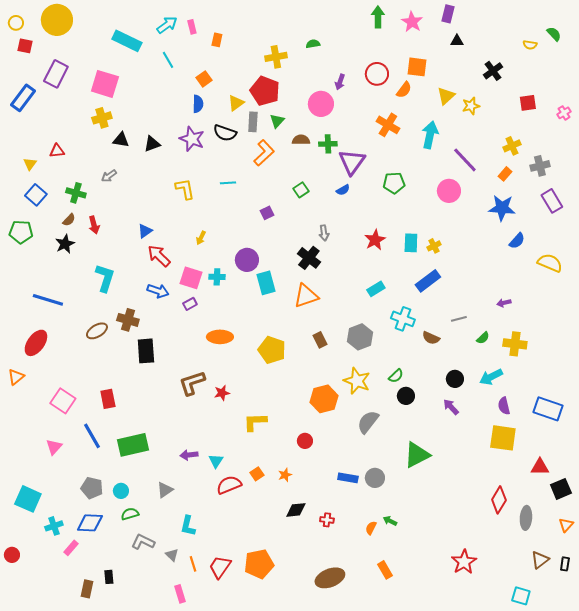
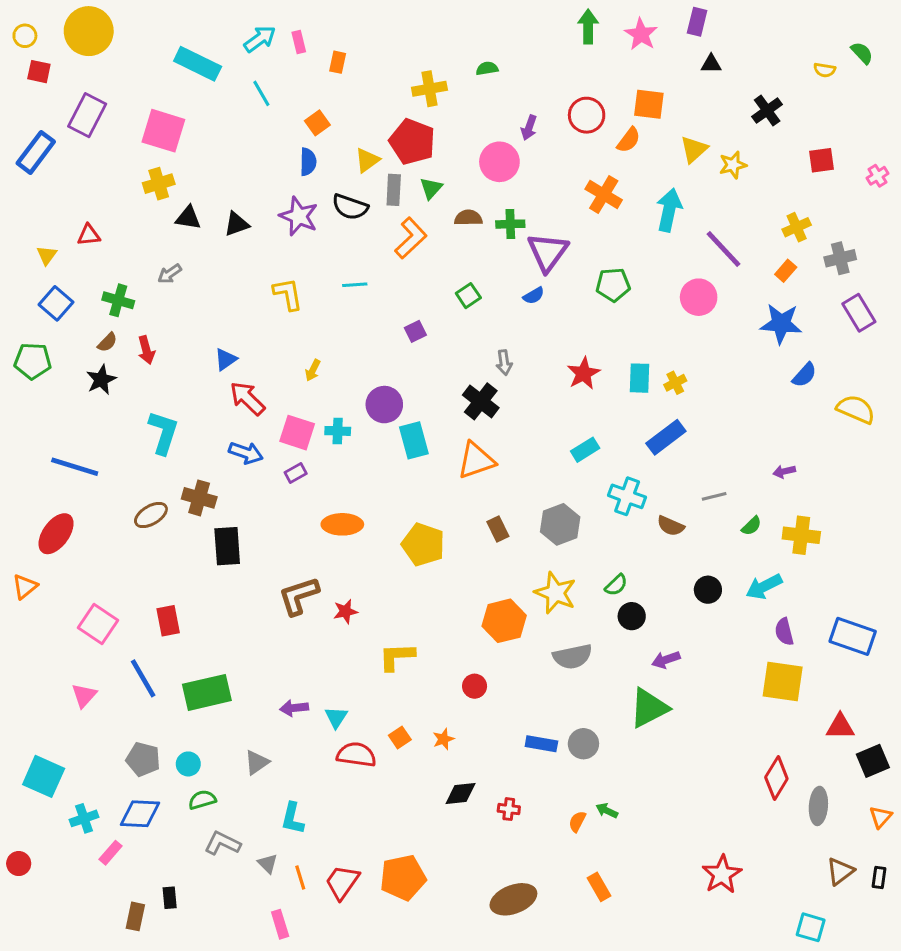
purple arrow: (451, 407) -> (666, 660), moved, turned -66
gray semicircle: (368, 422) -> (573, 657), turned -140
red semicircle: (229, 485) -> (356, 755), turned 30

